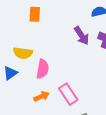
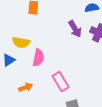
orange arrow: (42, 96) -> (26, 87), moved

